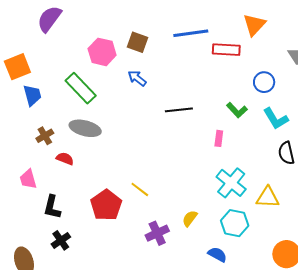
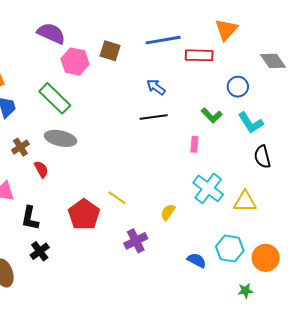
purple semicircle: (49, 19) -> (51, 33), moved, turned 80
blue arrow: (137, 78) -> (156, 87), moved
red semicircle: (65, 159) -> (41, 169), turned 42
yellow semicircle: (190, 218) -> (168, 212), moved
cyan hexagon: (235, 223) -> (230, 249), moved

